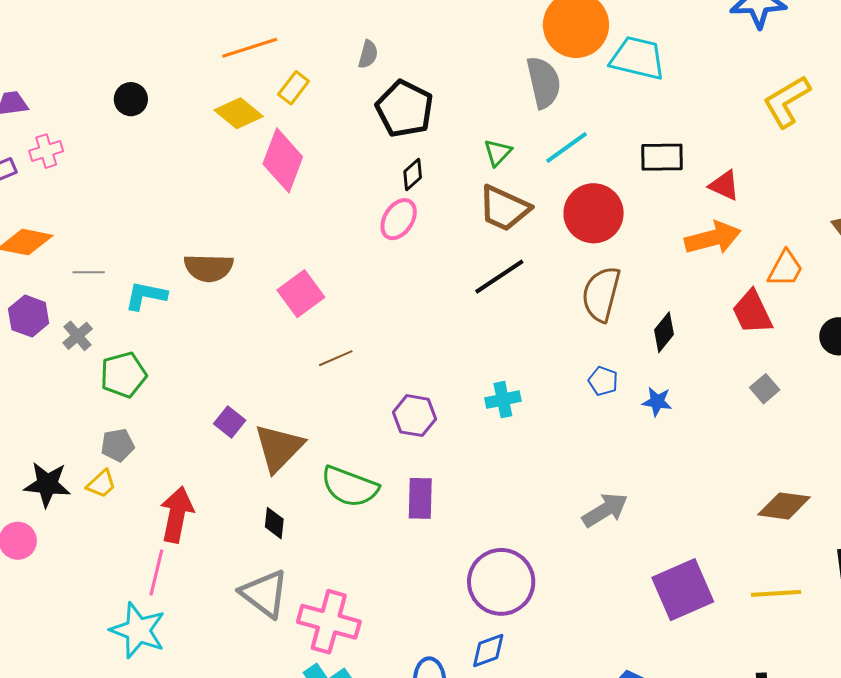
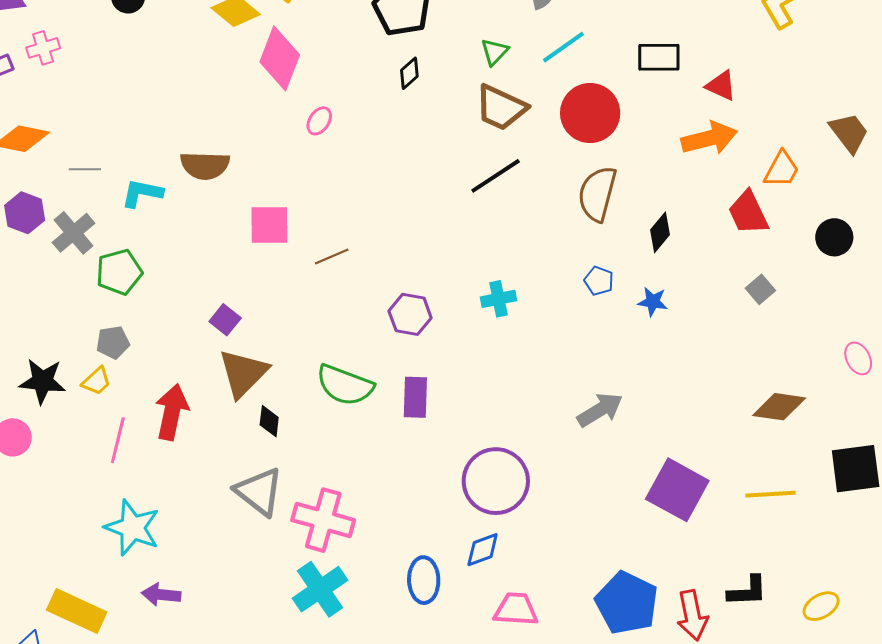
pink ellipse: (399, 219) -> (319, 121), moved, size x0.7
pink square: (301, 294) -> (269, 225), moved, turned 36
gray cross: (78, 336) -> (73, 233), size x1.4
brown triangle: (279, 448) -> (243, 373), moved
pink line: (156, 572) -> (118, 440), moved
purple square: (683, 590) -> (677, 490), turned -38

